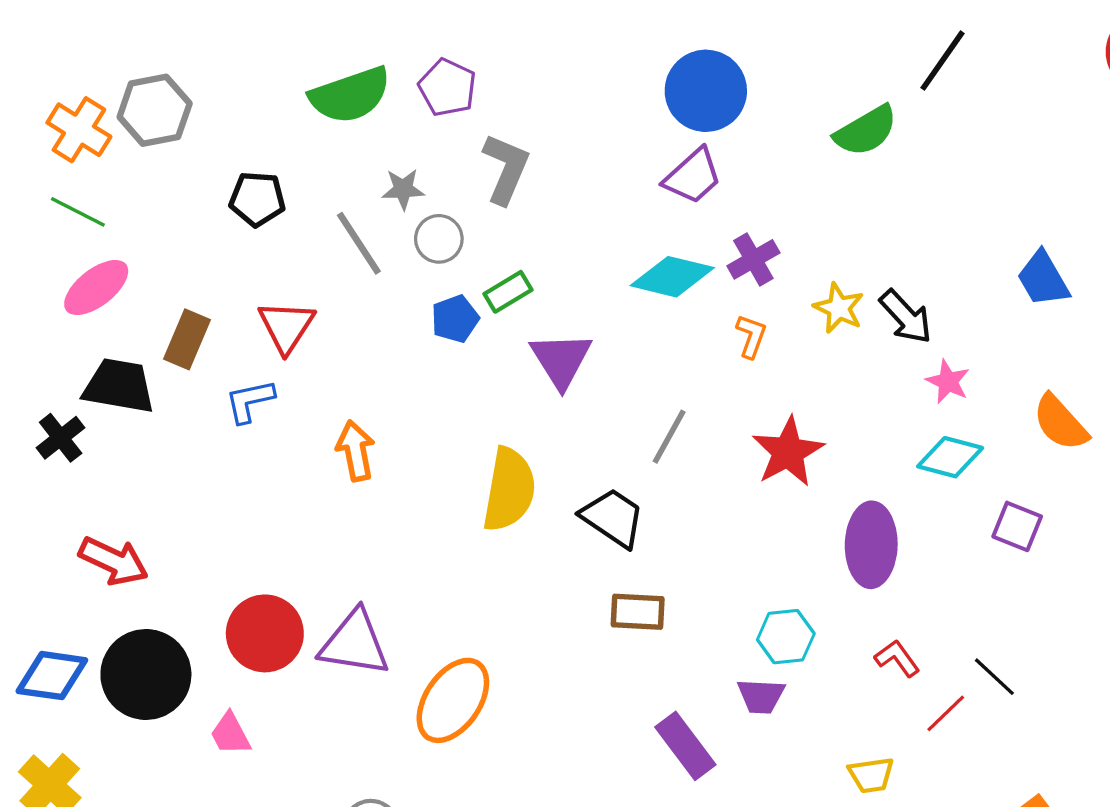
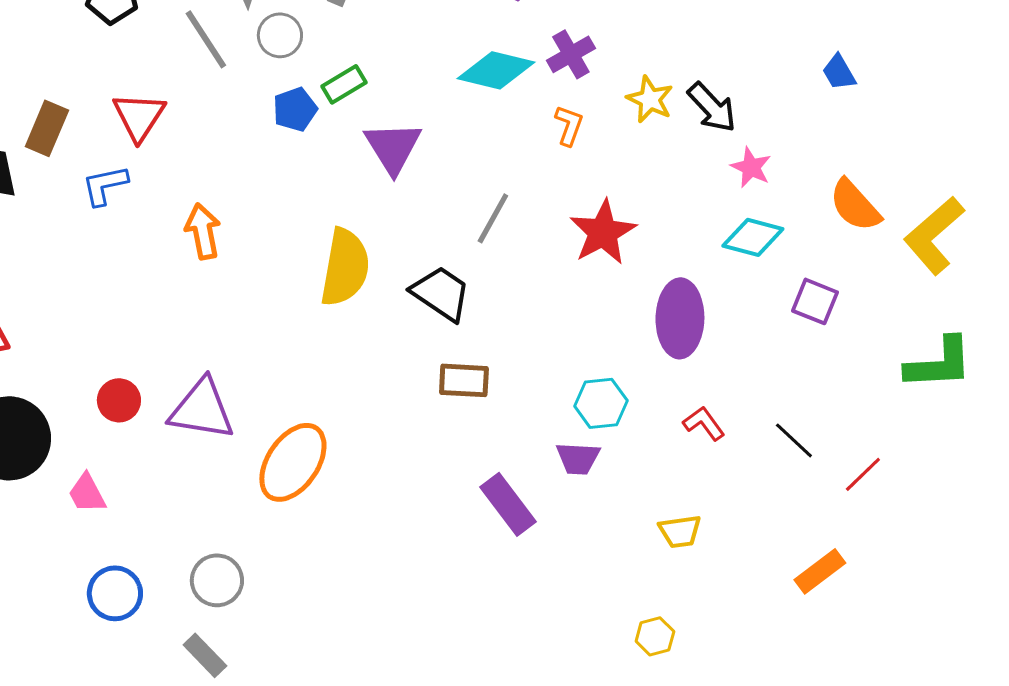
blue trapezoid: (1043, 279) -> (839, 72), size x0.7
red circle: (265, 633) -> (119, 400), size x0.6
red line: (946, 713) -> (863, 474), moved

